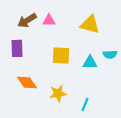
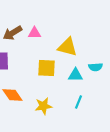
yellow triangle: (90, 24) -> (67, 47), moved
cyan line: (85, 104) -> (78, 102), moved

